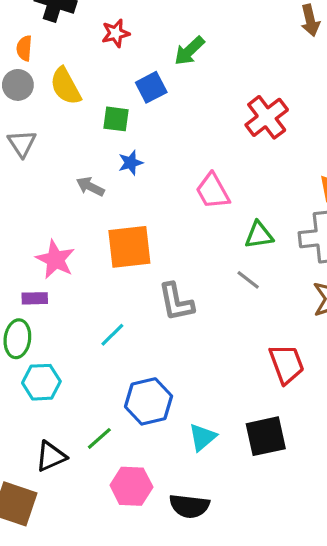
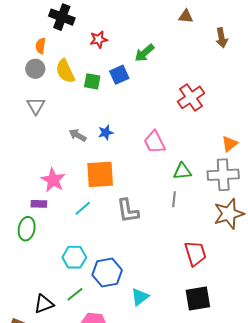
green square: (116, 119) -> (92, 81), moved
blue star: (131, 163) -> (106, 133), moved
gray line: (248, 280) -> (174, 199), turned 56
cyan line: (112, 335) -> (83, 208), moved
cyan hexagon: (41, 382) -> (74, 257), moved
black square: (266, 436) -> (198, 298), moved

